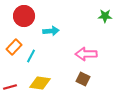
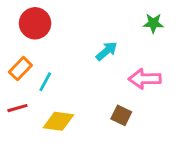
cyan arrow: (51, 31) -> (107, 51), moved, turned -35
pink arrow: (86, 54) -> (145, 79), moved
red line: (10, 87) -> (17, 108), moved

